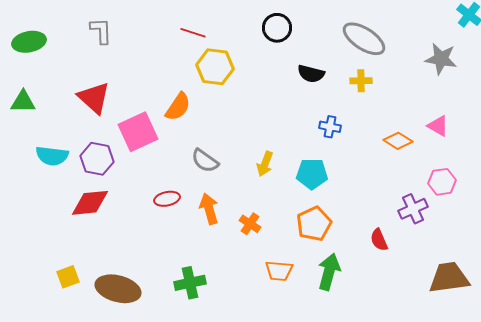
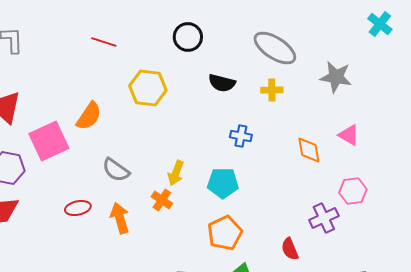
gray star: (441, 59) -> (336, 77), moved
yellow hexagon: (215, 67) -> (148, 88), moved
orange diamond: (398, 141) -> (309, 150), turned 48
orange cross: (250, 224) -> (162, 200), moved

